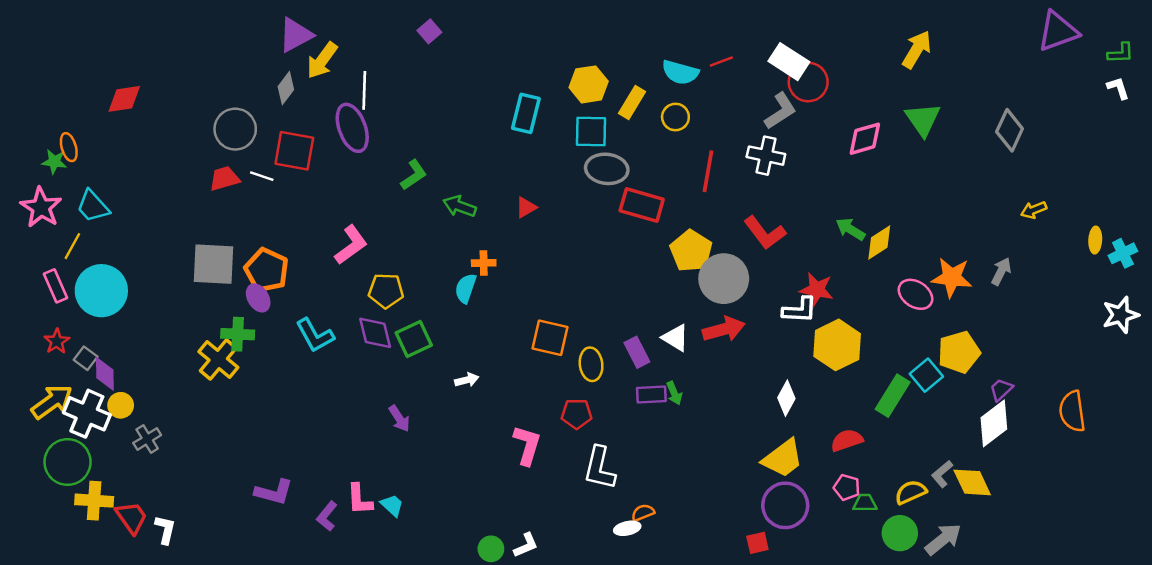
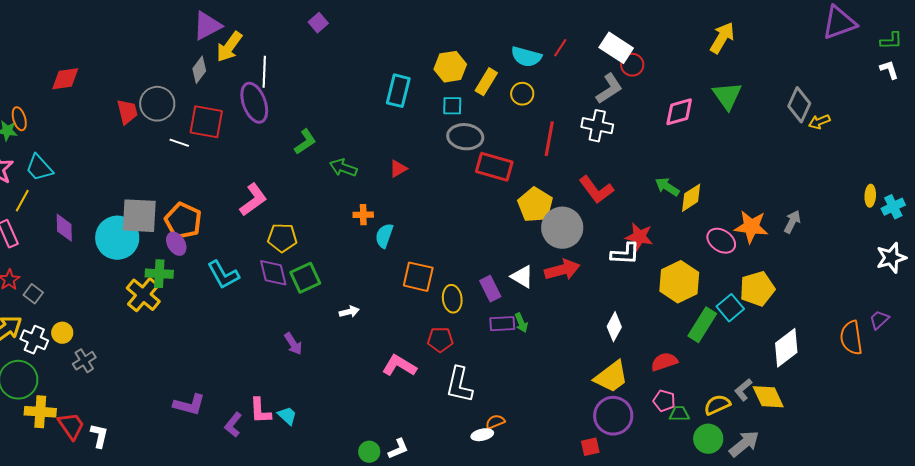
red line: (721, 62) -> (560, 48), turned -36
red circle: (808, 82) -> (632, 65), size x0.7
cyan square: (591, 131) -> (452, 106), size x0.7
red trapezoid: (224, 179) -> (127, 112), moved, turned 92
yellow arrow: (1034, 210) -> (819, 122), moved
cyan semicircle: (466, 288) -> (384, 236), moved
cyan circle: (101, 291) -> (117, 238), moved
yellow hexagon: (837, 345) -> (679, 282), moved
purple diamond: (105, 374) -> (64, 228), moved
purple trapezoid: (1001, 390) -> (879, 320), moved
white cross: (87, 414) -> (34, 340), size x0.7
pink L-shape: (527, 445) -> (399, 366), turned -76

